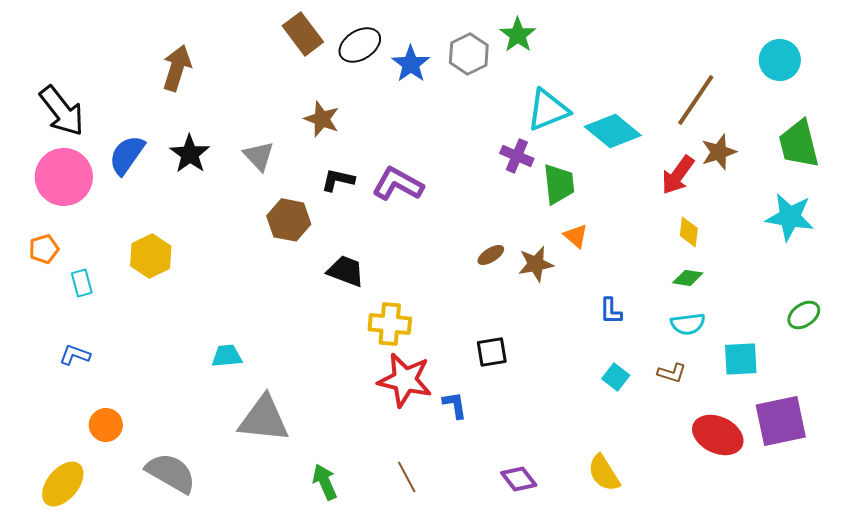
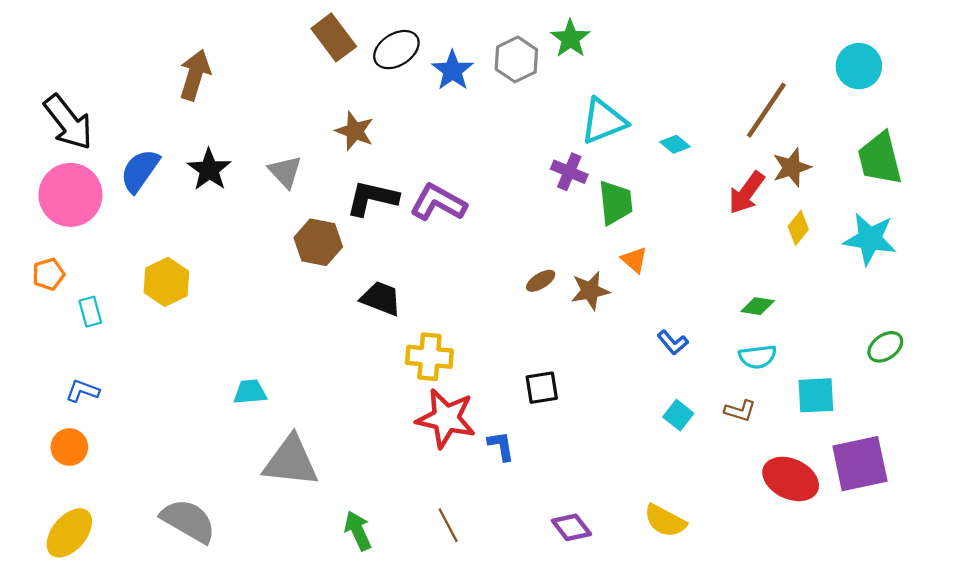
cyan diamond: (613, 131) -> (675, 144), size x0.5
black L-shape: (338, 180) -> (372, 198), size x1.4
yellow diamond: (689, 232) -> (798, 228), moved, turned 32
blue L-shape: (611, 311) -> (673, 342), turned -40
orange circle: (106, 425) -> (69, 447), moved
yellow semicircle: (604, 473) -> (665, 521), turned -30

